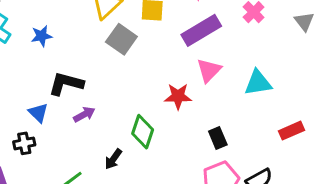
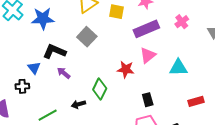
blue star: (42, 36) -> (43, 19), size x1.6
gray square: (121, 39) -> (87, 37), moved
purple arrow: (84, 114) -> (64, 73), turned -120
black arrow: (113, 159) -> (78, 104), turned 32

